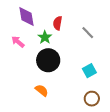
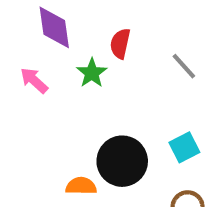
black circle: (48, 60) -> (122, 161), moved
orange semicircle: (42, 90) -> (81, 186), turned -40

